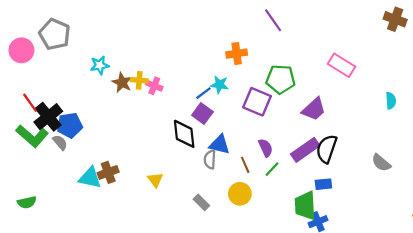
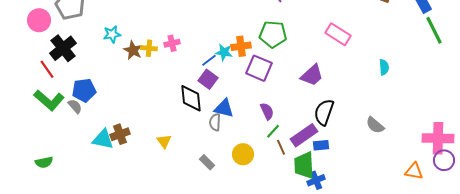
orange cross: (237, 54) -> (241, 46), moved
green pentagon: (281, 79) -> (273, 34), moved
pink cross: (154, 86) -> (172, 43), moved, turned -35
black cross: (48, 117) -> (63, 48), moved
purple rectangle: (305, 150) -> (304, 135), moved
brown line: (245, 165) -> (281, 147), moved

